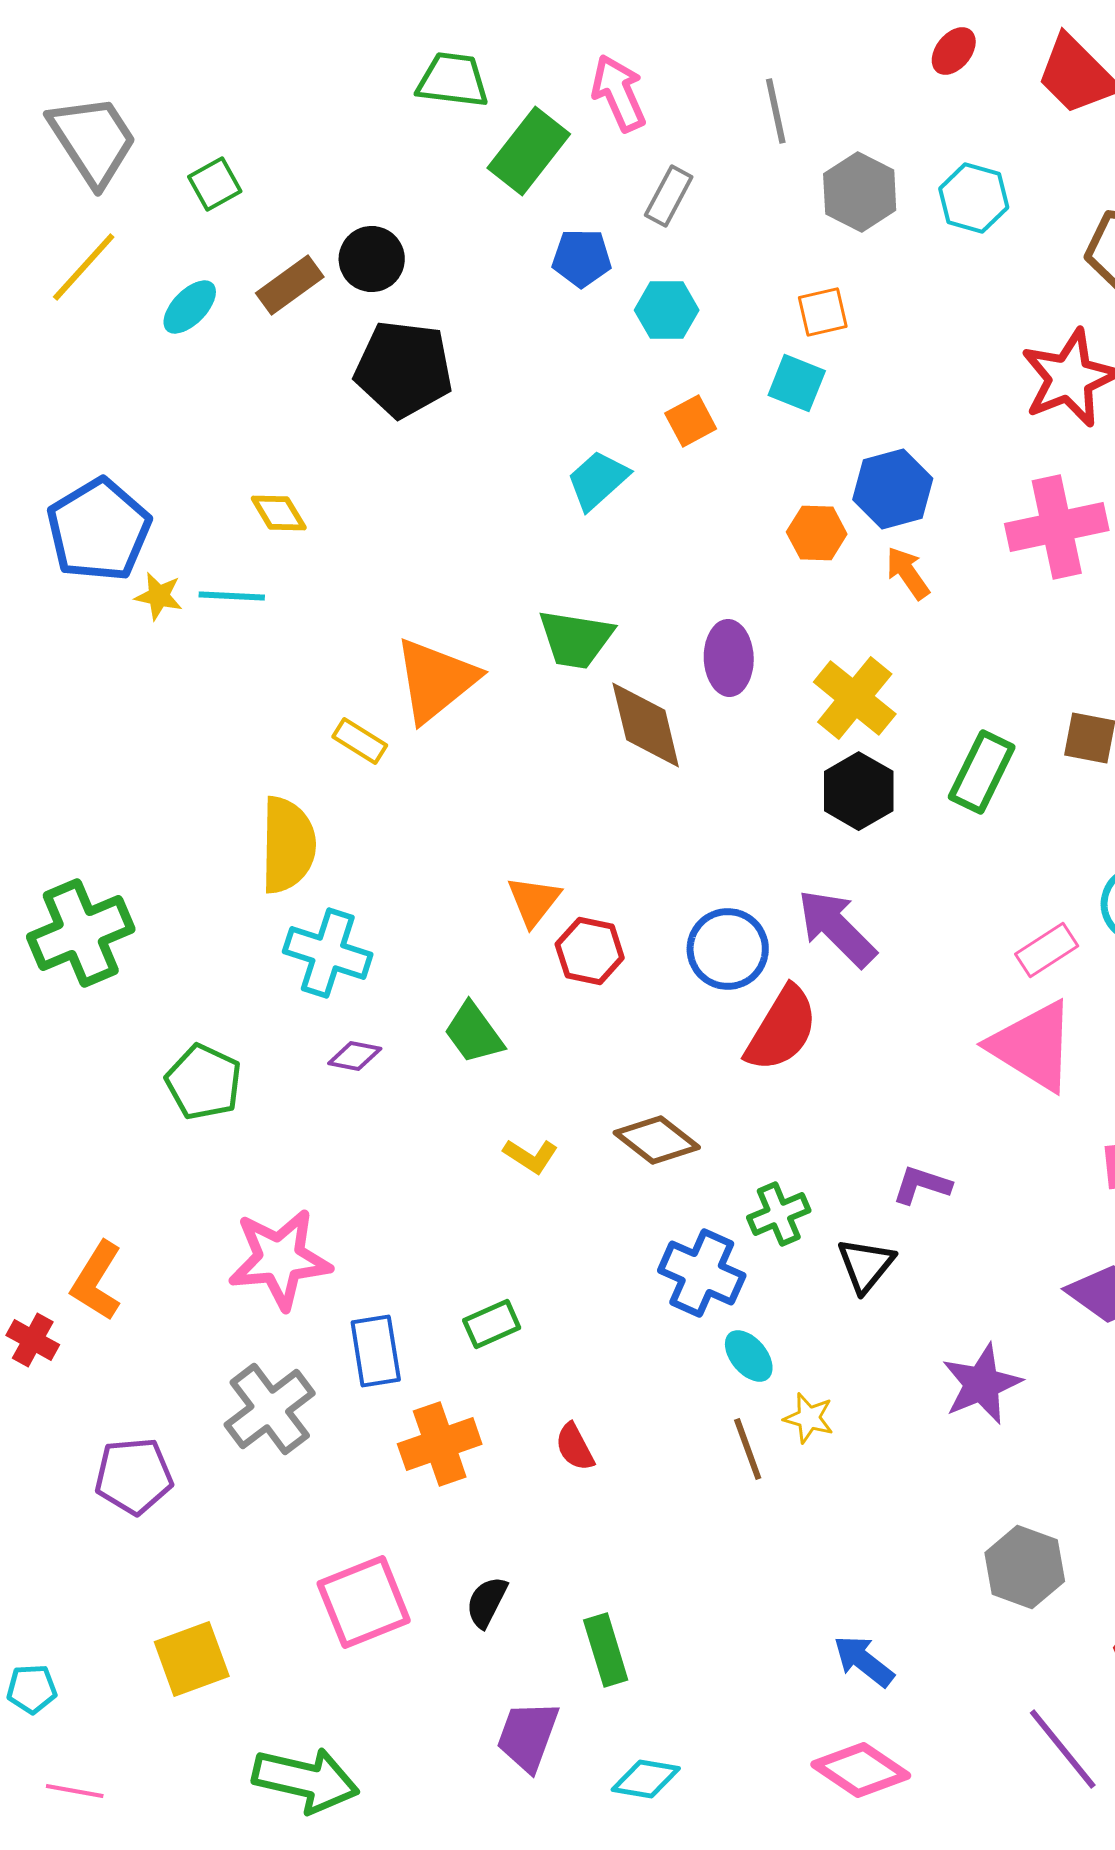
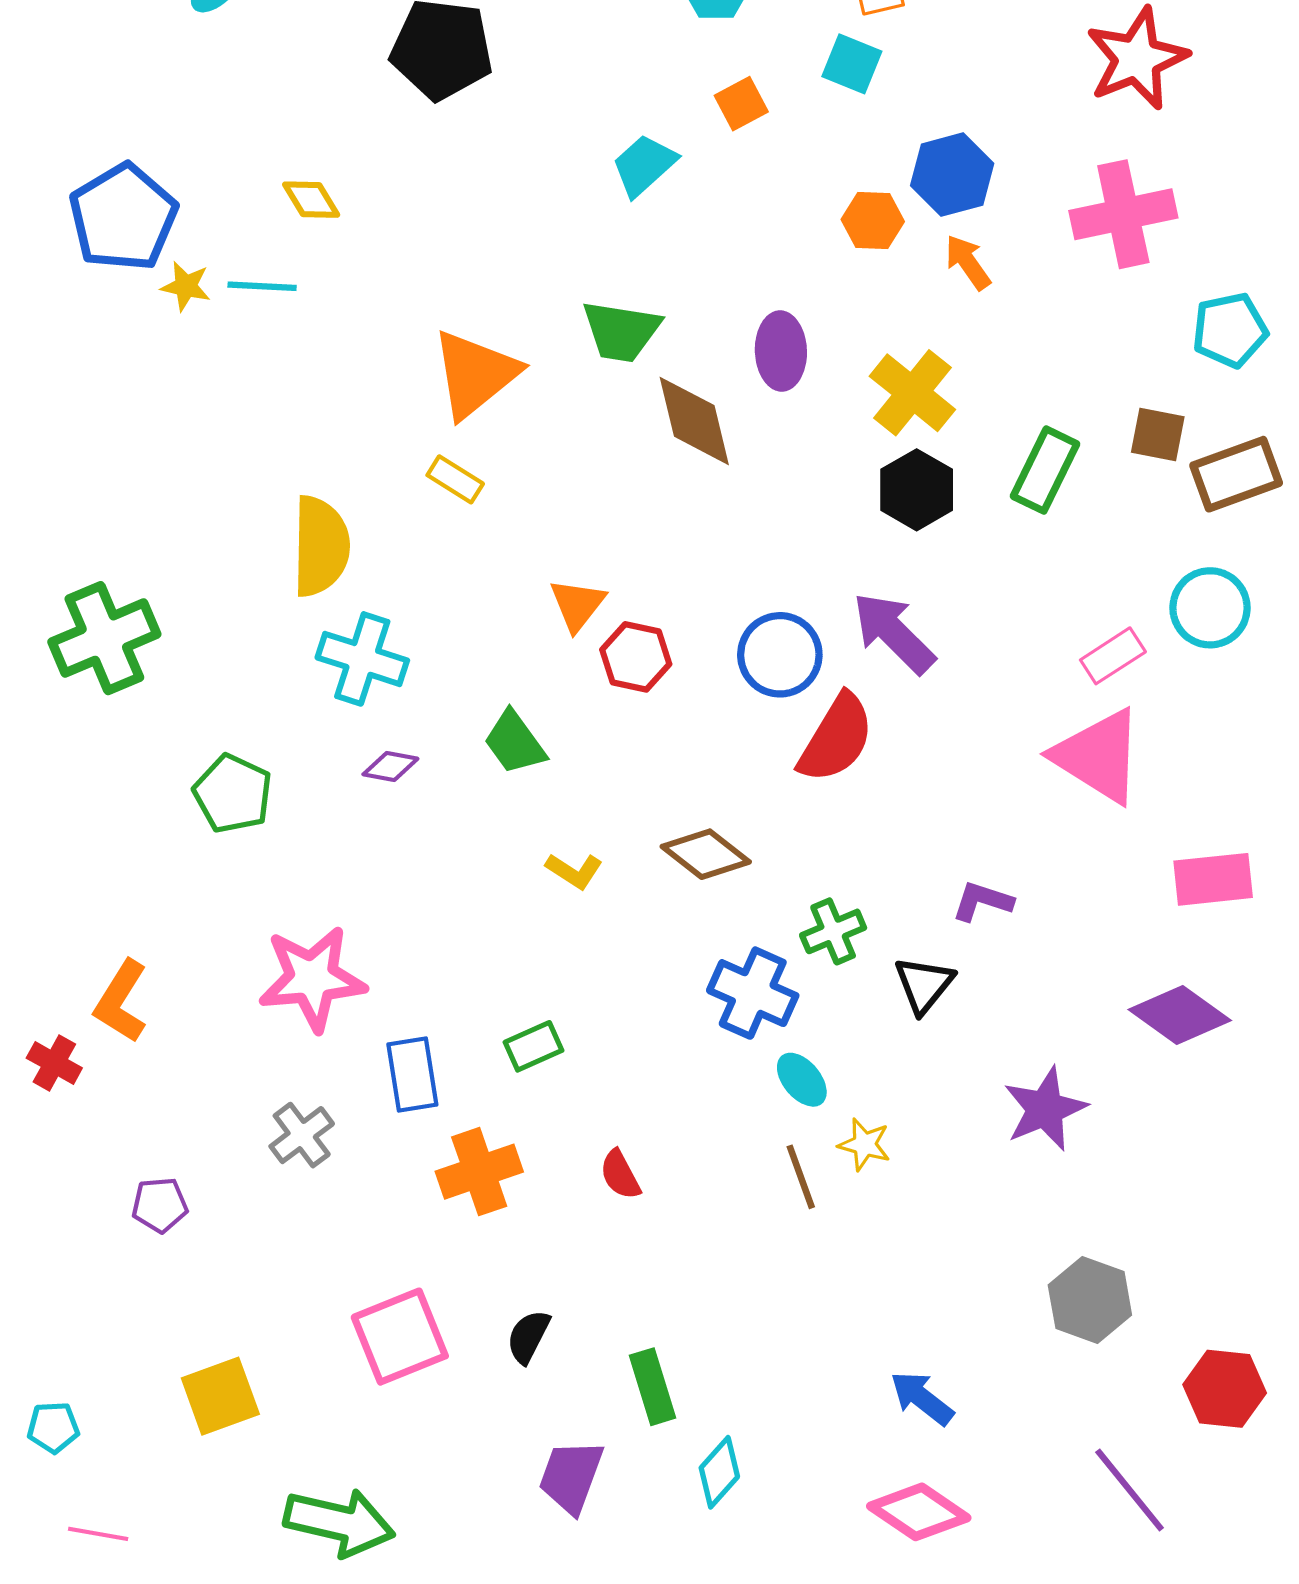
yellow rectangle: (360, 741) -> (455, 479), moved
gray cross: (270, 1409) -> (302, 1135), size x0.7
purple pentagon: (134, 1476) -> (160, 1205), size x0.7
cyan diamond: (646, 1779) -> (719, 1472), moved, turned -58

